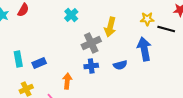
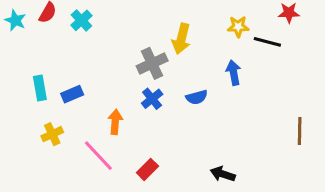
cyan cross: (71, 15) -> (81, 20), moved
blue arrow: (144, 49) -> (234, 73), size x0.7
blue cross: (91, 66) -> (152, 99), turned -32

